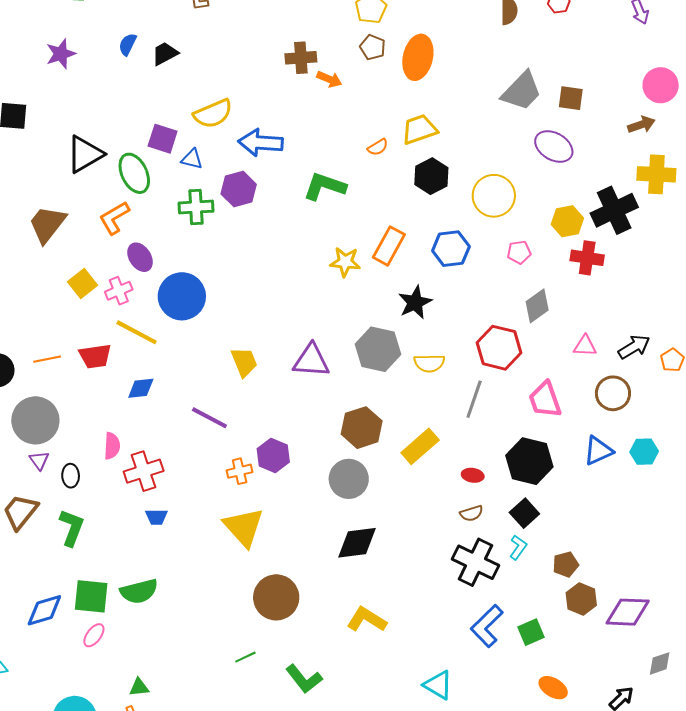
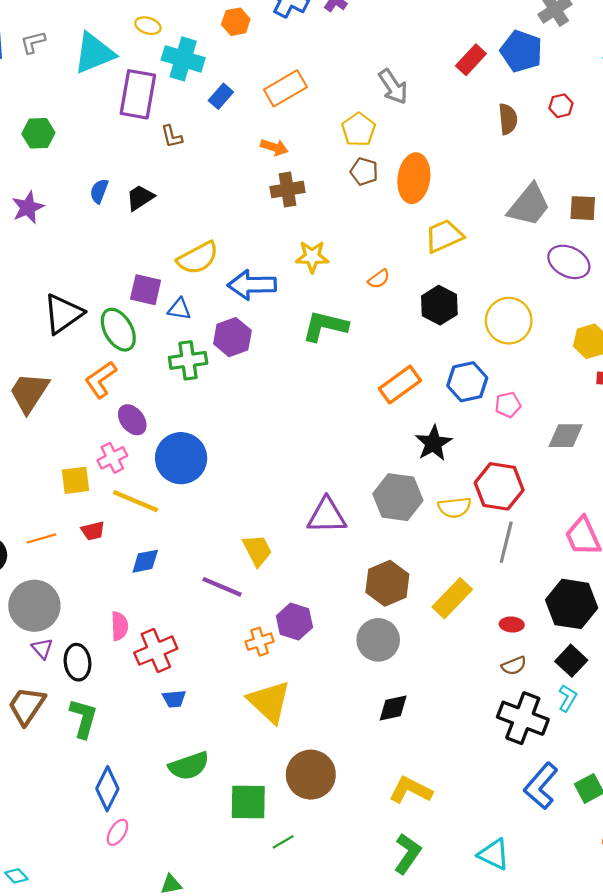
orange arrow: (329, 79) -> (274, 147), moved
yellow trapezoid: (419, 129) -> (444, 236), moved
orange rectangle: (389, 246) -> (400, 385), turned 30
pink pentagon: (519, 252) -> (508, 405), moved
yellow star: (345, 262) -> (312, 257), moved
yellow square: (83, 283) -> (75, 480), moved, turned 36
gray diamond: (537, 306) -> (566, 436), turned 40
red hexagon: (499, 348) -> (499, 486), moved
red trapezoid: (95, 356) -> (93, 531), size x0.7
yellow trapezoid: (244, 362) -> (257, 550), moved
black ellipse: (71, 476) -> (77, 662), size x1.4
black diamond: (357, 543) -> (393, 708), size x0.7
green semicircle: (139, 591) -> (189, 766), moved
green square: (91, 596) -> (248, 802), moved
blue diamond: (44, 610) -> (107, 789), moved, turned -42
green L-shape: (304, 679) -> (408, 854), moved, turned -102

